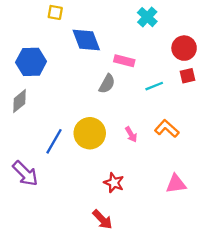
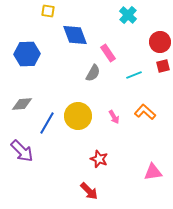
pink rectangle: (124, 61) -> (108, 53), turned 42
gray diamond: (20, 101) -> (22, 104), moved, turned 35
pink triangle: (176, 184) -> (153, 172), moved

